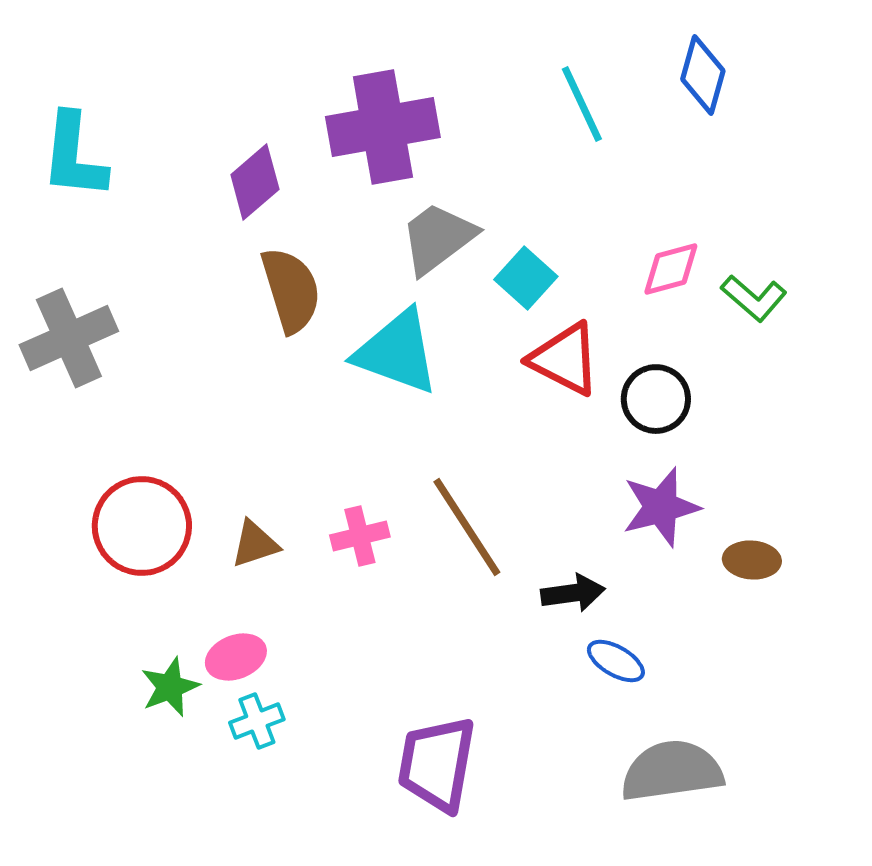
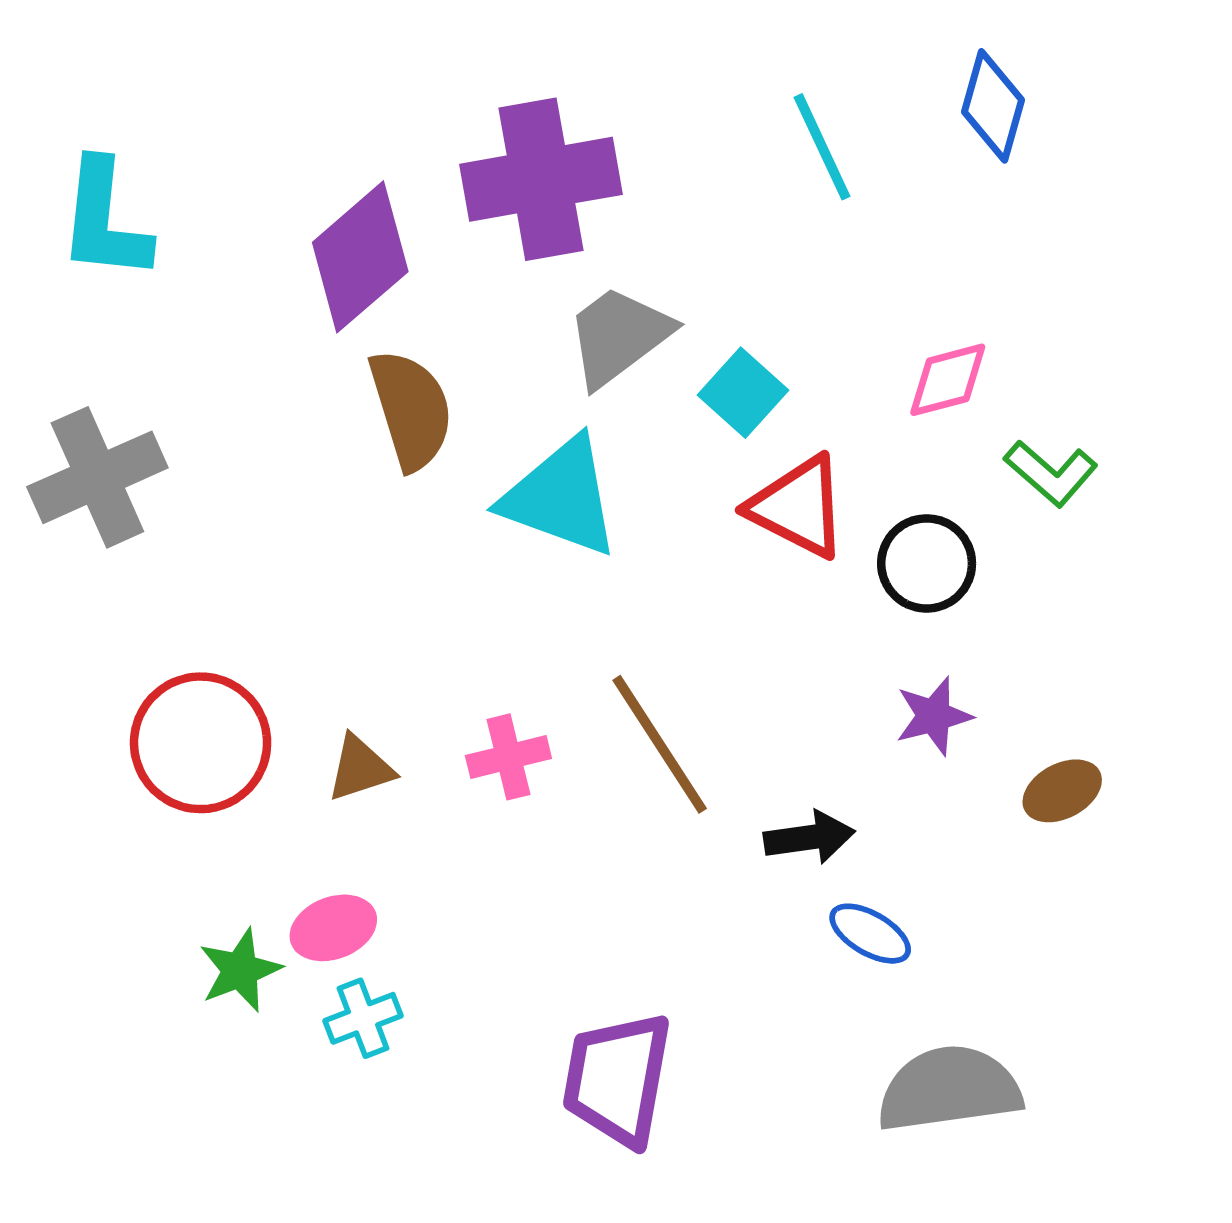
purple diamond: (255, 182) -> (360, 257), size x1.4
green L-shape: (754, 298) -> (1051, 473), moved
purple star: (661, 507) -> (934, 716), size x0.7
brown ellipse: (752, 560) -> (1062, 791), turned -32

